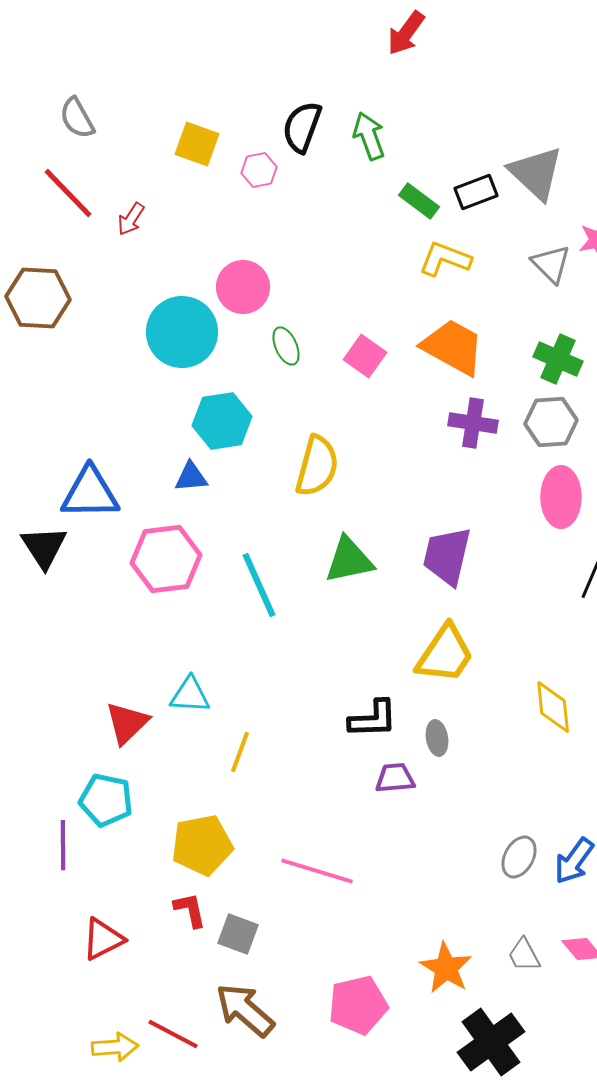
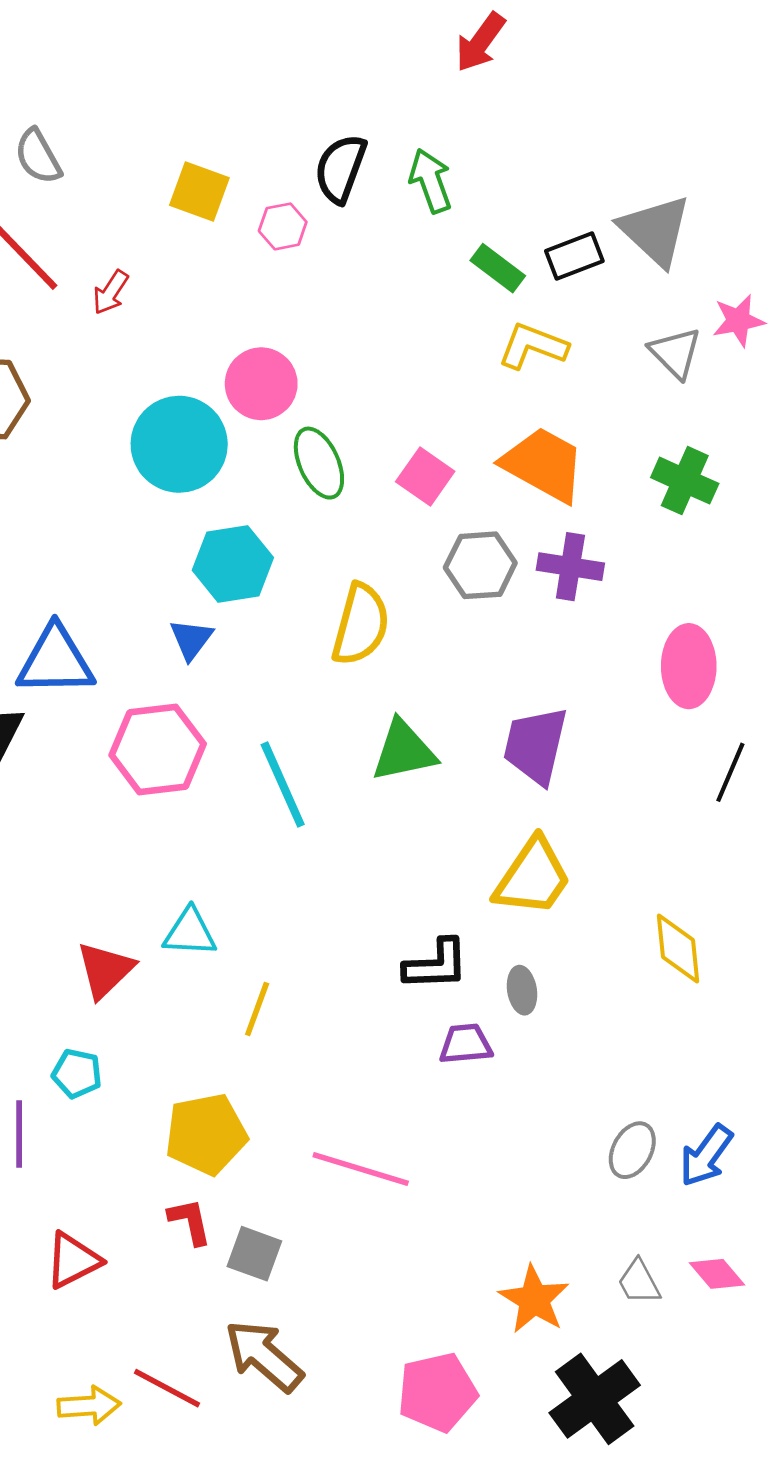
green ellipse: (286, 346) -> (319, 463), size x1.4
gray hexagon: (551, 422) -> (480, 565), moved
blue triangle: (191, 477) -> (191, 639), turned -48
cyan pentagon: (106, 800) -> (77, 1074), size x0.7
pink pentagon: (358, 1005) -> (437, 1392), moved

